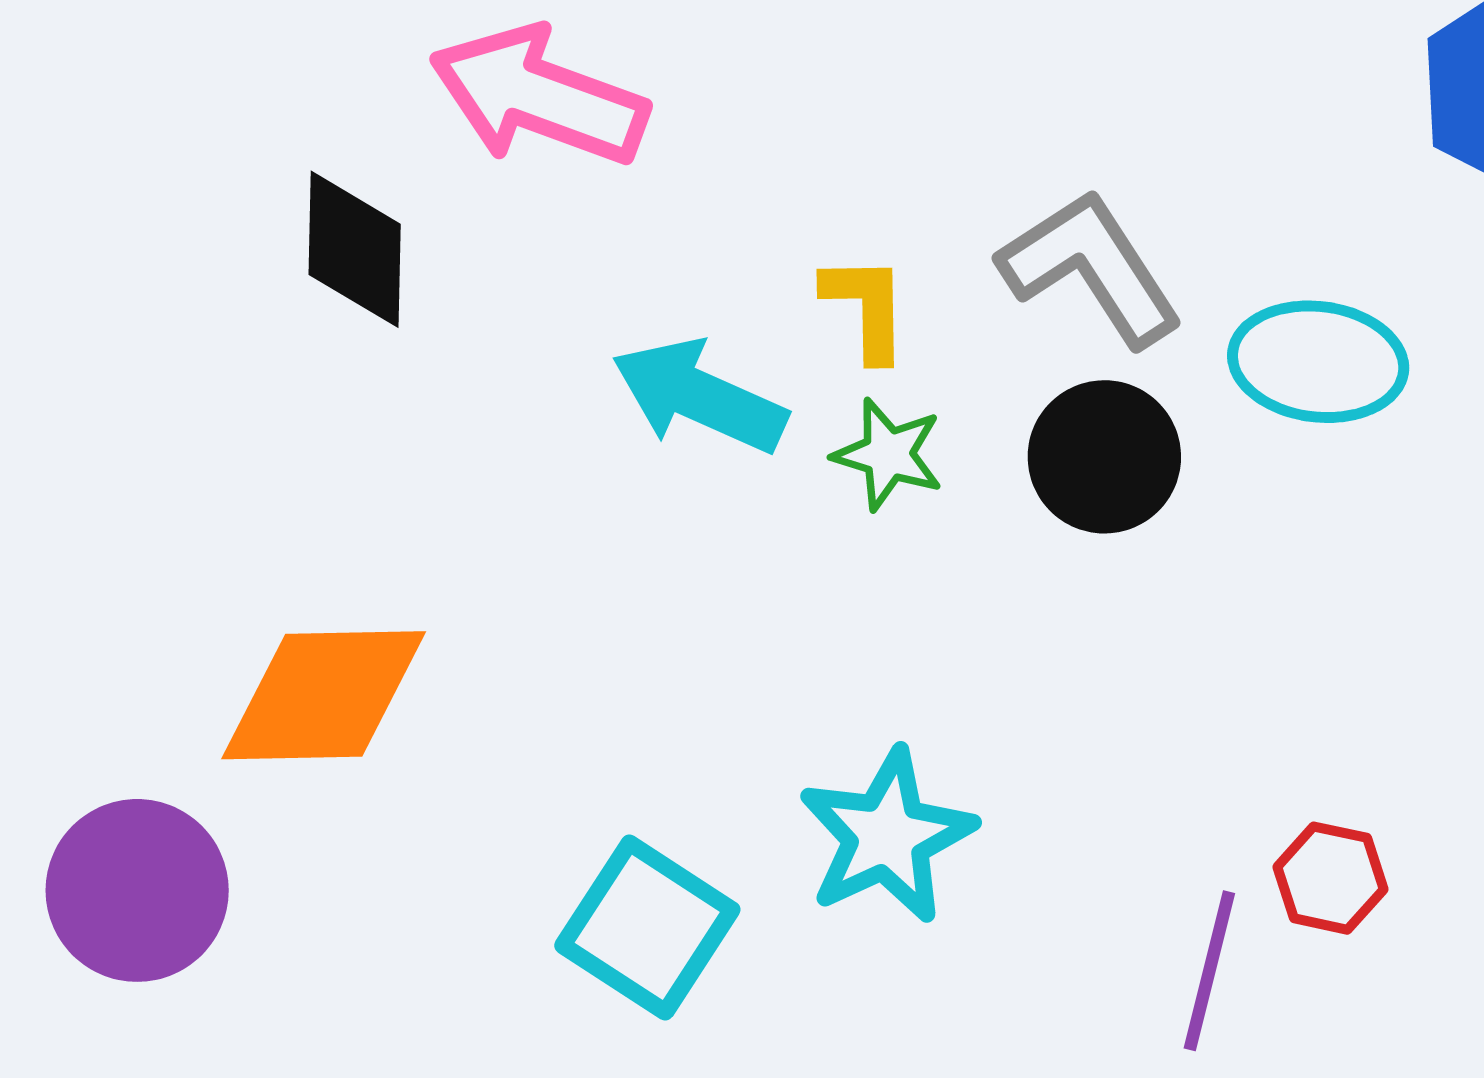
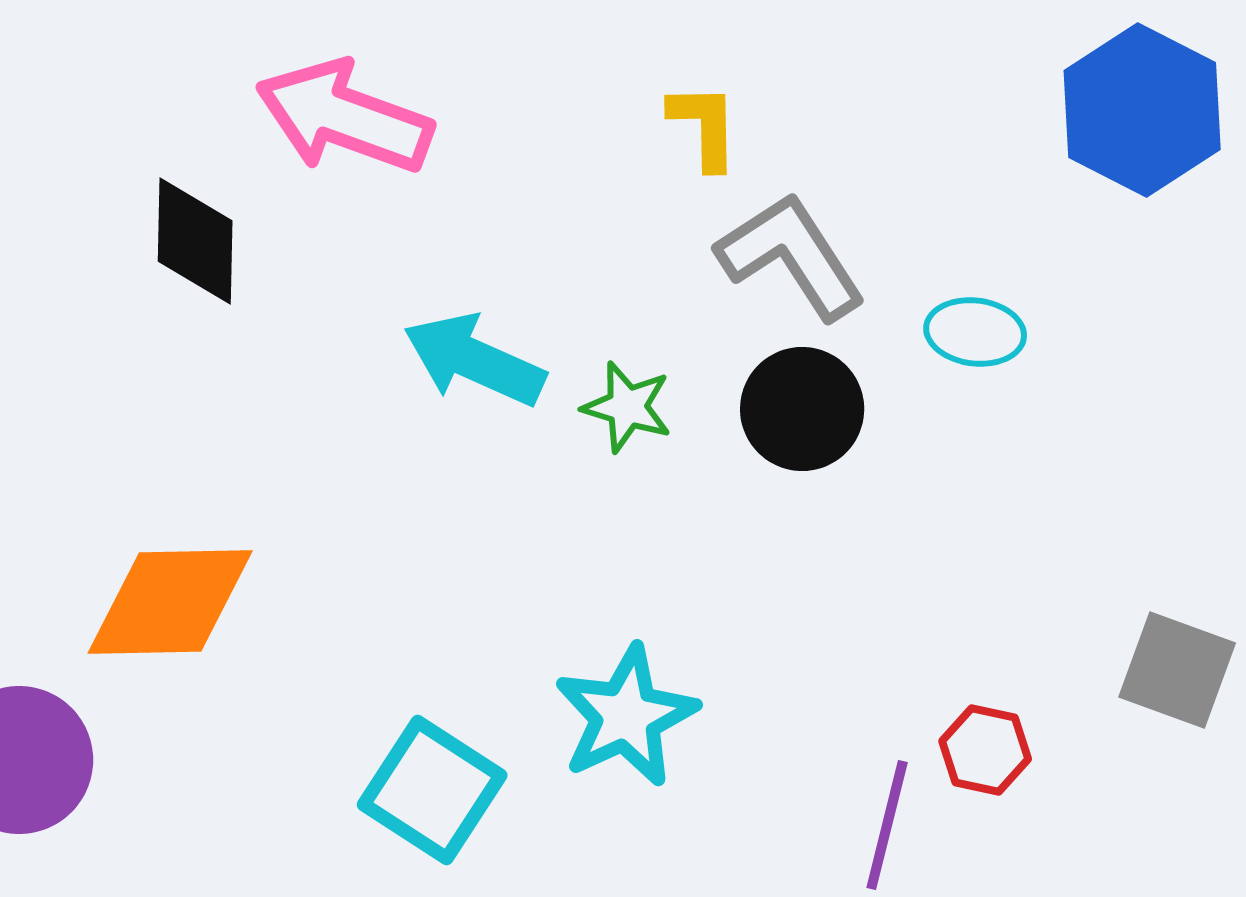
yellow L-shape: (866, 307) -> (704, 126), moved
cyan ellipse: (1318, 362) -> (975, 332), size x0.7

